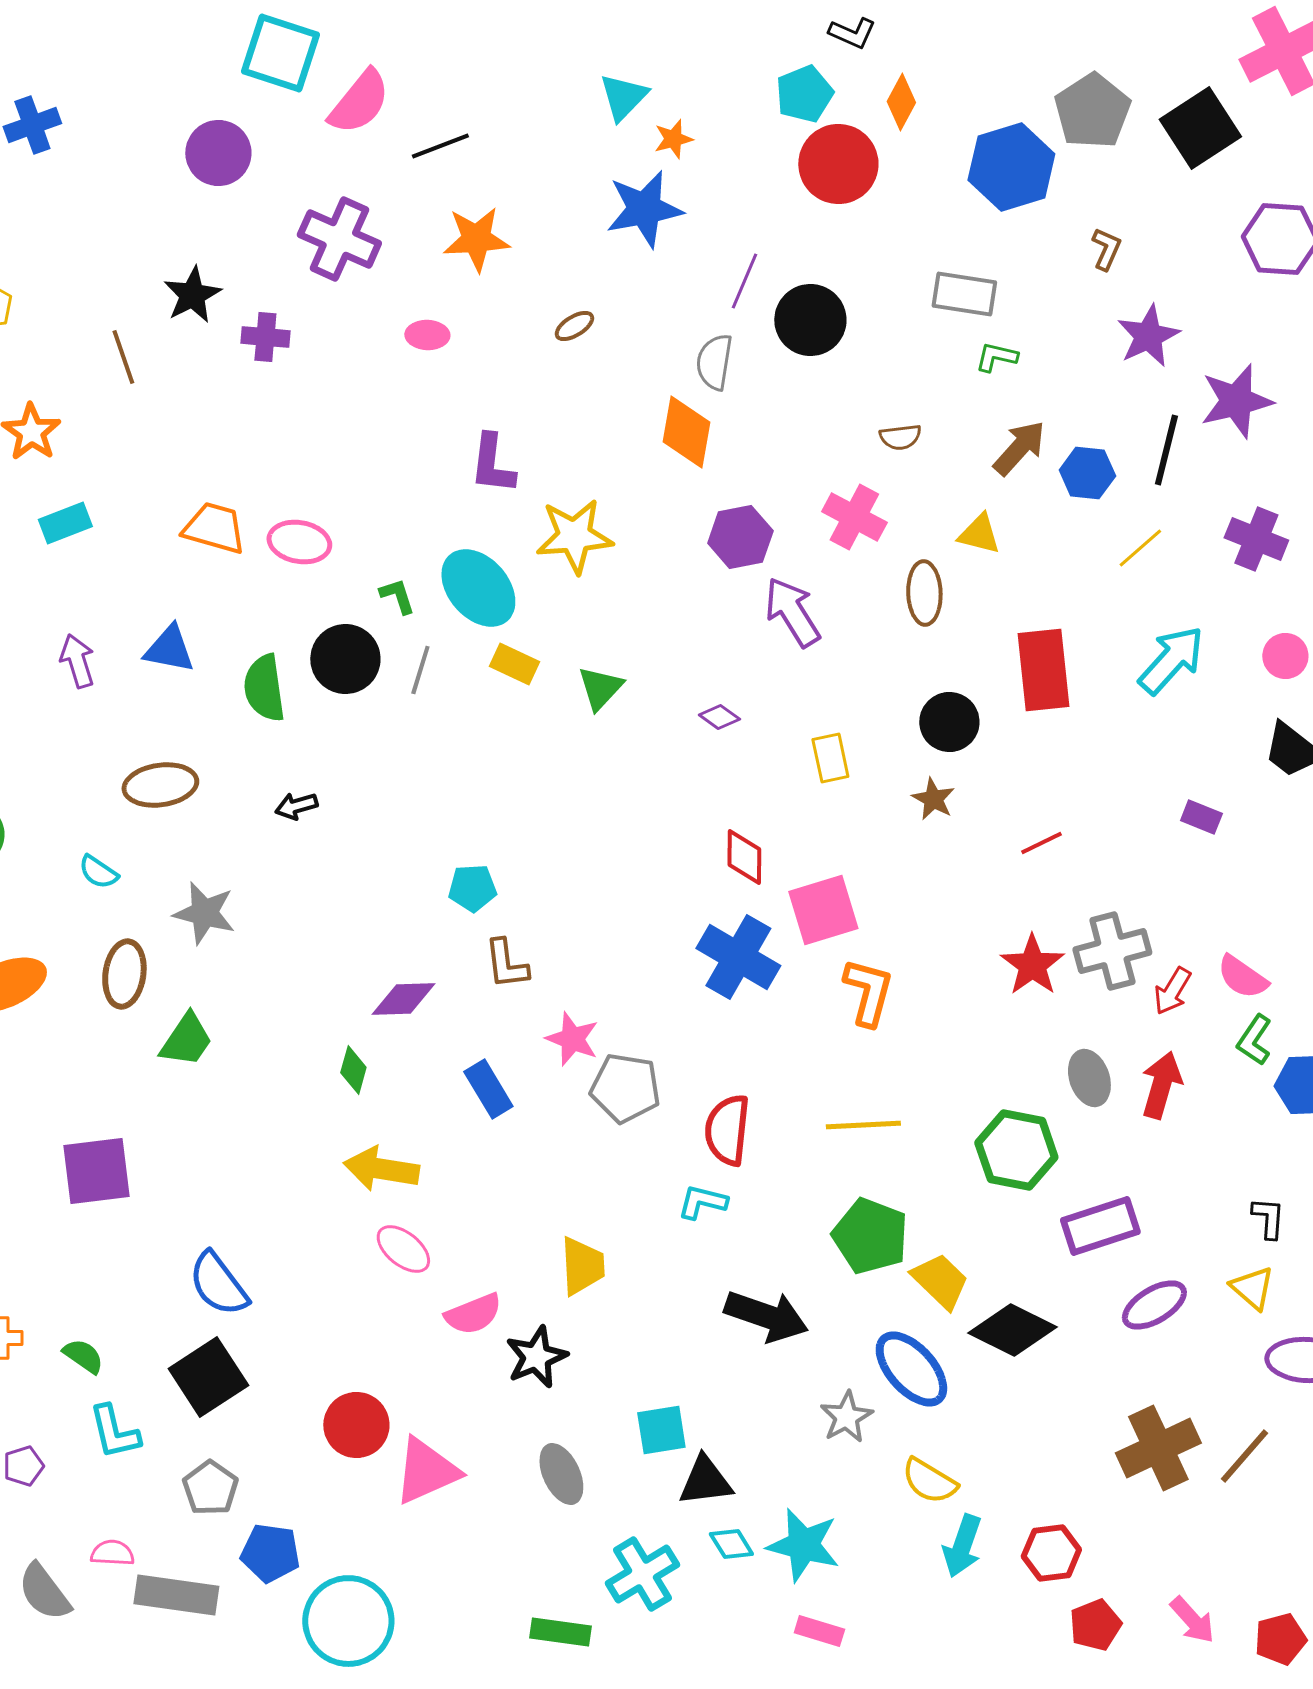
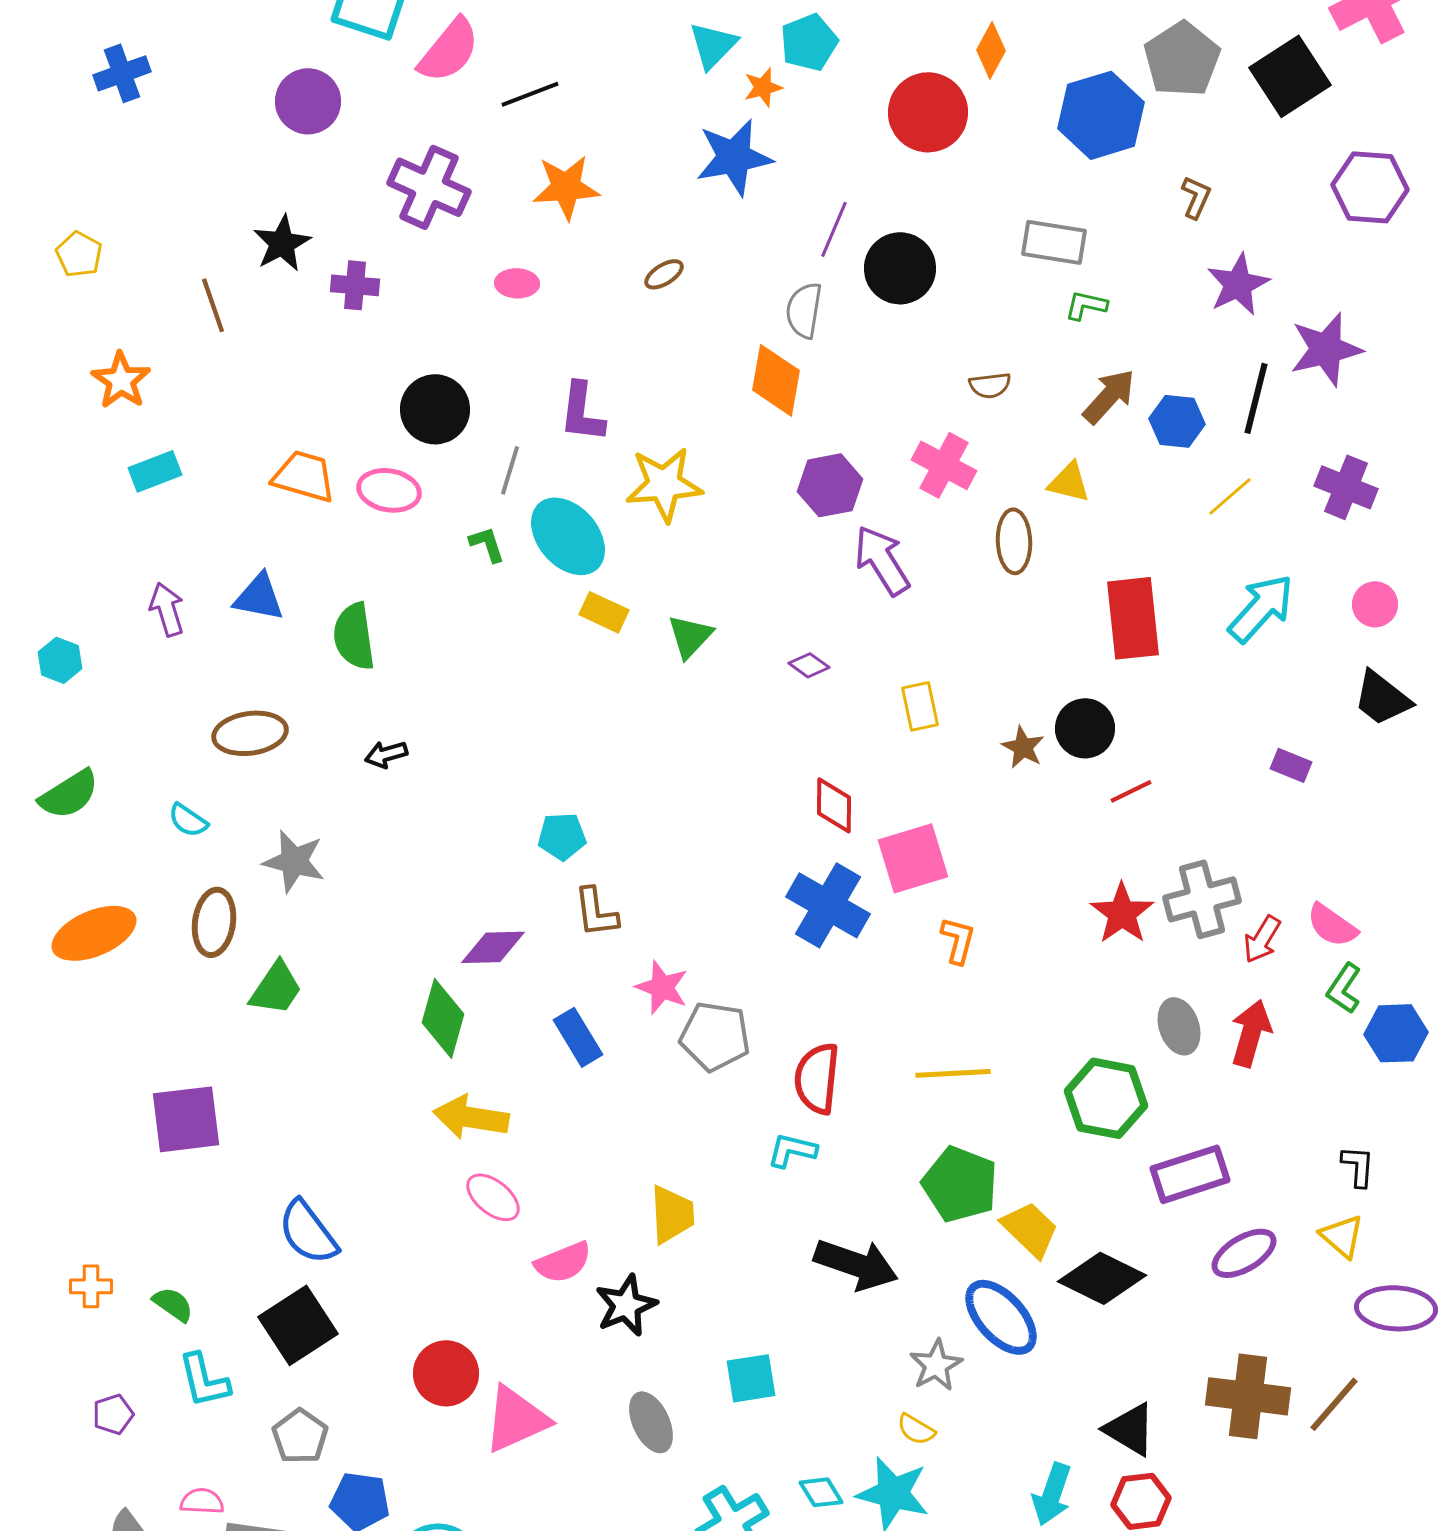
cyan pentagon: (804, 94) -> (809, 42), moved
black circle: (345, 659) -> (435, 409), moved
gray line: (420, 670) -> (510, 470), moved
black circle: (949, 722) -> (1085, 728), moved
orange L-shape: (868, 992) -> (958, 940), size x0.7
green diamond: (353, 1070) -> (443, 1018), size x1.6
brown cross: (1158, 1448) -> (1248, 1396), turned 32
black triangle: (705, 1481) -> (1130, 1429), moved, turned 38
yellow semicircle: (929, 1481) -> (916, 1429), moved, size x0.7

